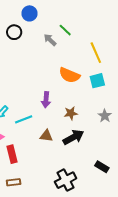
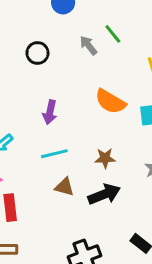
black circle: (14, 32) -> (37, 53), moved
purple arrow: (46, 100) -> (50, 112), moved
cyan line: (24, 119) -> (54, 154), moved

